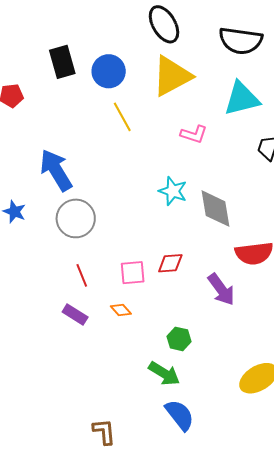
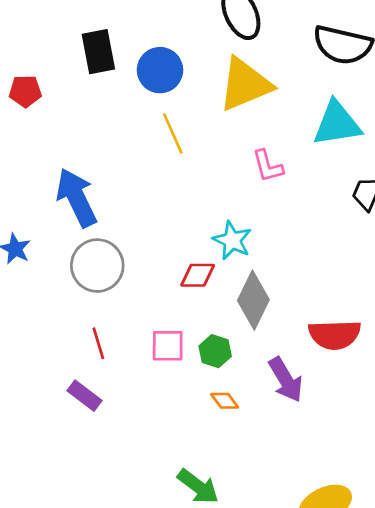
pink L-shape: (194, 134) -> (268, 166), turned 52
gray diamond: (215, 209) -> (253, 300), moved, turned 30
red diamond: (170, 263) -> (198, 275), moved
orange diamond: (121, 310) -> (225, 401), moved
green hexagon: (179, 339) -> (215, 351), moved

